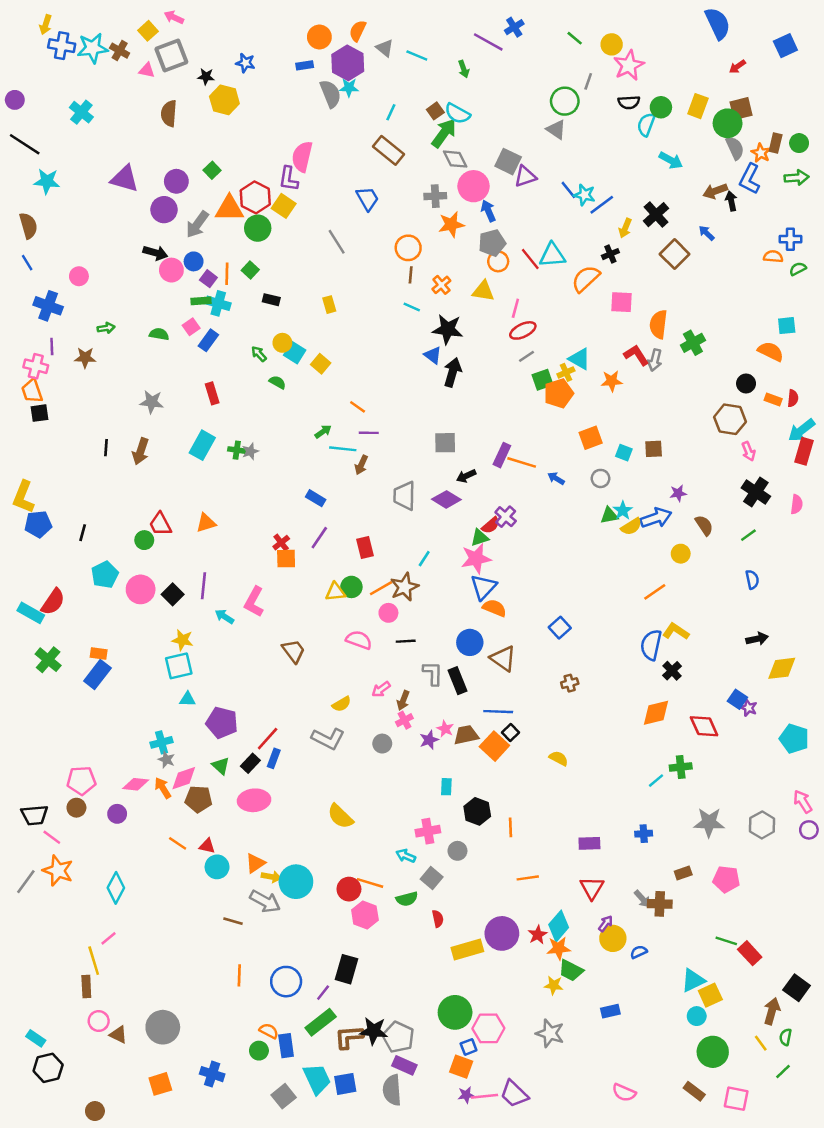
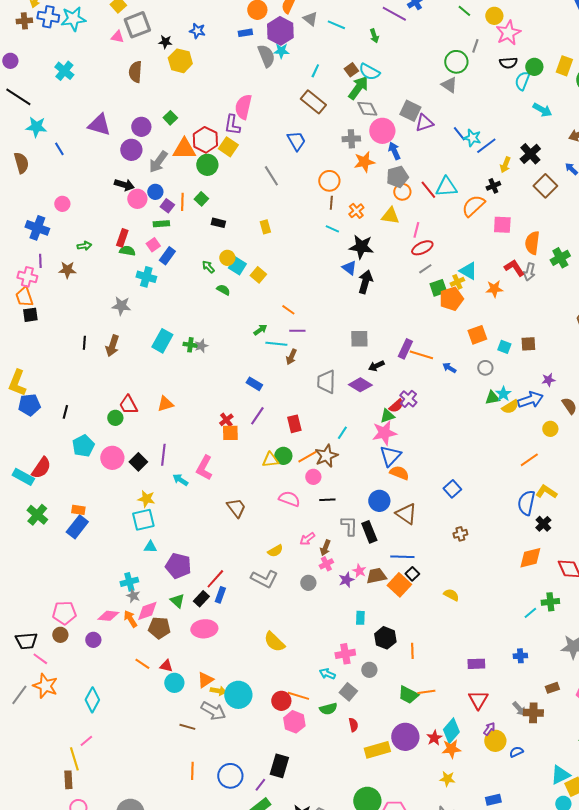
brown cross: (120, 51) -> (24, 21), moved, turned -35
blue line: (27, 263) -> (59, 149), moved
cyan cross: (218, 303) -> (146, 277), moved
red rectangle: (212, 393) -> (122, 238), moved, turned 36
green trapezoid: (571, 970) -> (408, 695), moved

